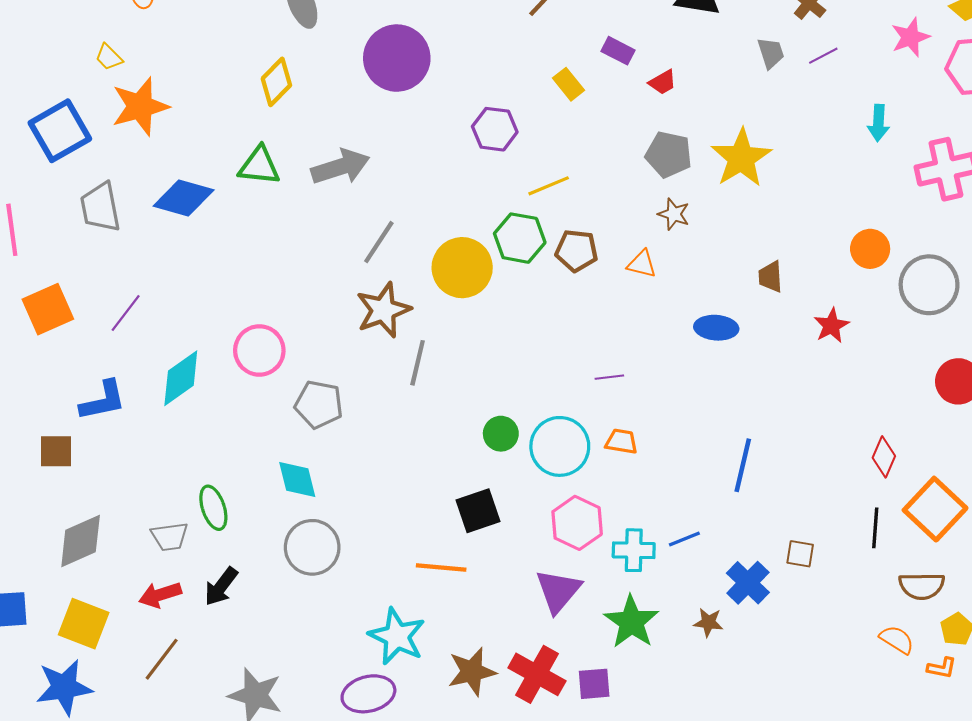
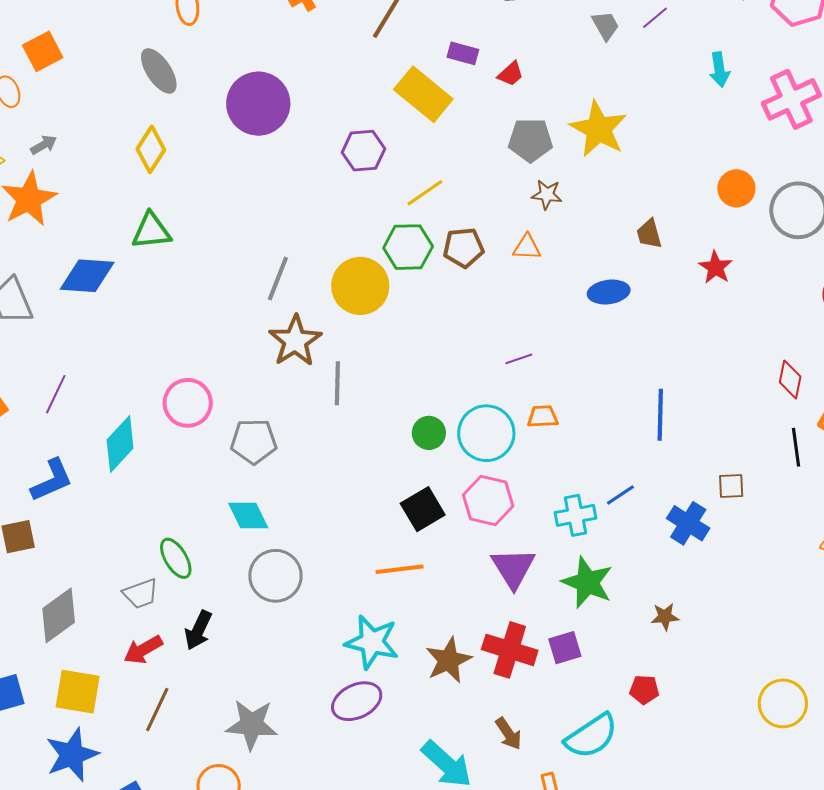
yellow rectangle: (568, 84) -> (423, 94), size x1.8
gray arrow: (340, 167) -> (44, 145), moved, size x0.5
pink hexagon: (577, 523) -> (488, 500), moved
brown star: (708, 622) -> (665, 617), moved

